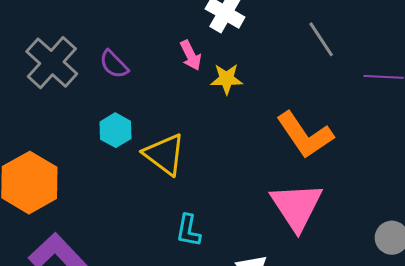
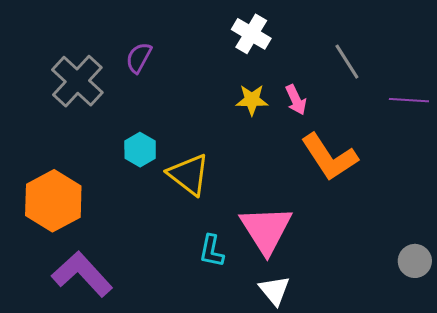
pink arrow: (191, 55) -> (296, 100), moved
purple semicircle: (114, 64) -> (139, 58), moved, turned 72
pink triangle: (297, 206) -> (266, 230), moved

